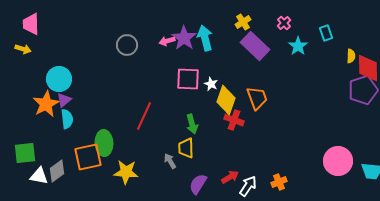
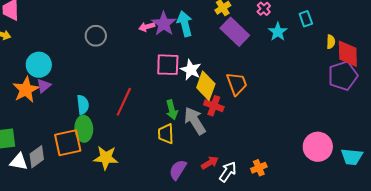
gray circle: (127, 45) -> (96, 36), moved
white star: (211, 84) -> (191, 70), size x1.5
cyan semicircle: (67, 119) -> (83, 105), moved
gray arrow: (170, 161) -> (195, 121), moved, size x1.8

